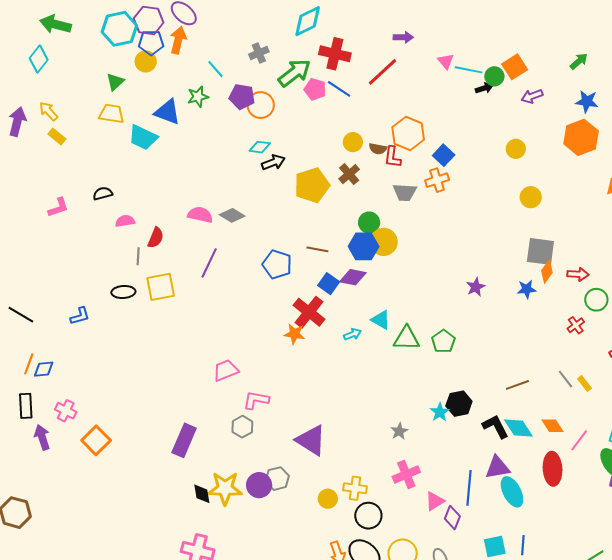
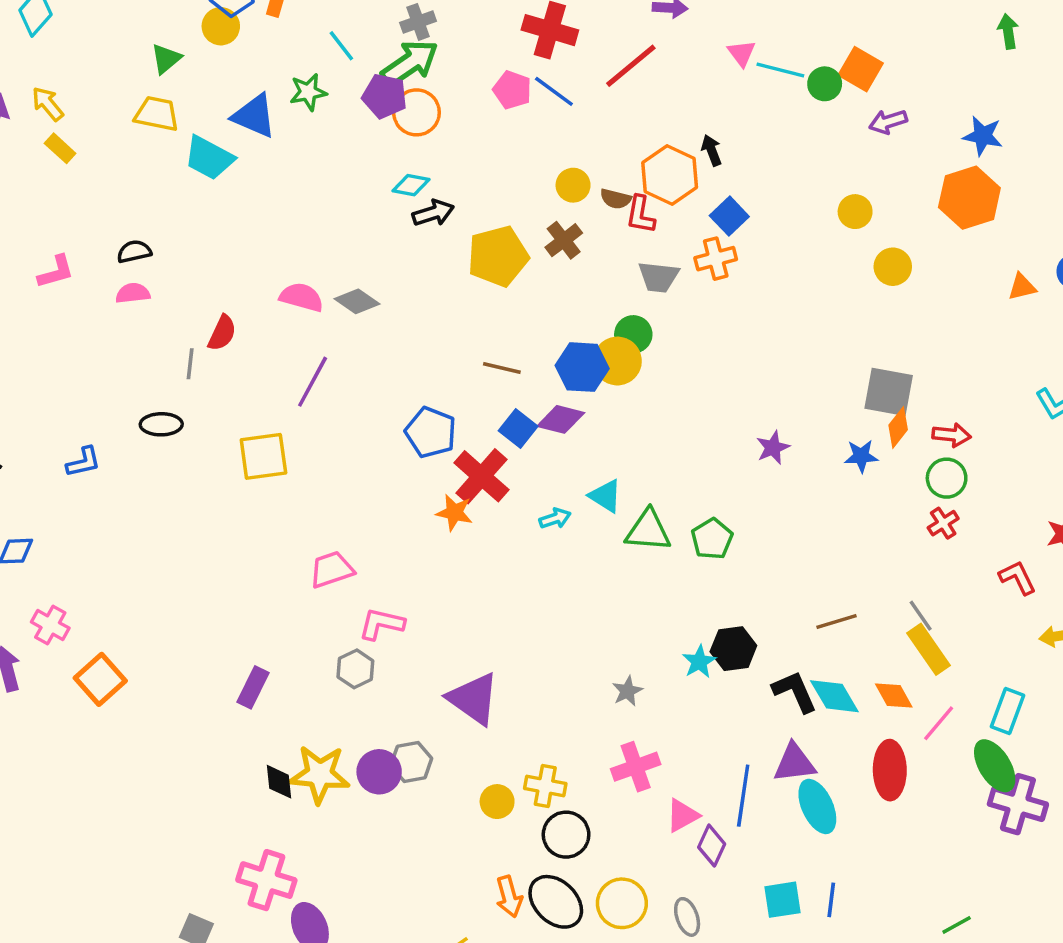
green arrow: (579, 61) -> (1008, 31), moved, turned -60
orange square: (515, 67) -> (861, 69), turned -30
green arrow: (294, 73) -> (410, 63), moved
black arrow: (484, 88) -> (712, 150), moved, turned -96
yellow circle: (531, 197) -> (893, 267), moved
pink semicircle: (125, 221) -> (133, 293), moved
green circle: (369, 223) -> (633, 334), moved
blue pentagon: (277, 264) -> (431, 432), moved
yellow square: (161, 287) -> (263, 456), moved
green circle: (596, 300) -> (947, 478), moved
yellow rectangle: (584, 383) -> (928, 649), moved, size x1.8
purple rectangle: (184, 440) -> (253, 687), size x0.7

